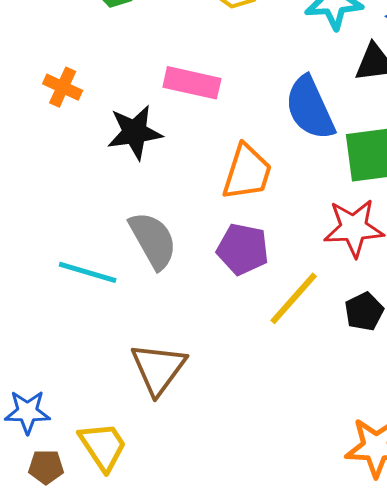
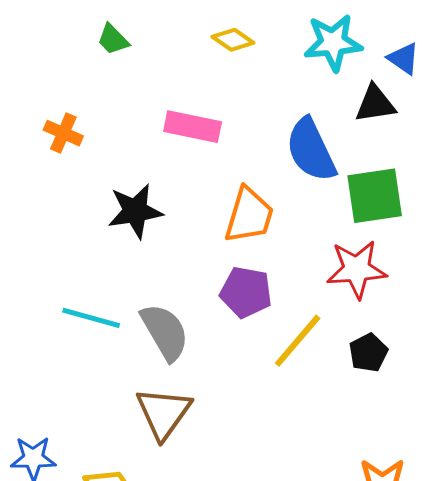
black star: (135, 132) -> (135, 211), moved
gray semicircle: (153, 240) -> (165, 332), moved

